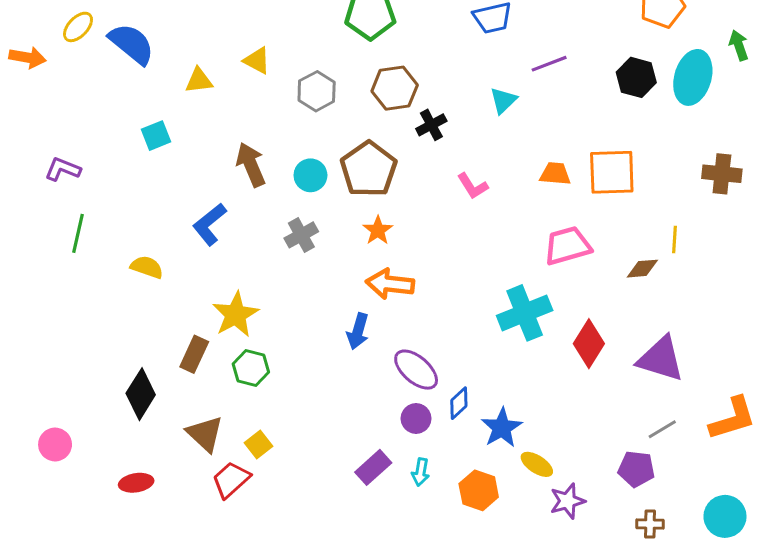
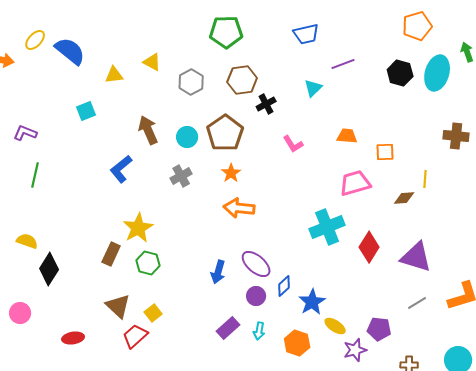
orange square: (612, 172) -> (385, 152), moved, size x0.6
yellow semicircle: (147, 267) -> (27, 241), moved
blue arrow: (358, 331) -> (218, 272), moved
black diamond: (141, 394) -> (49, 269), moved
purple pentagon: (636, 469) -> (379, 329), moved

